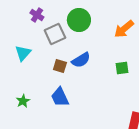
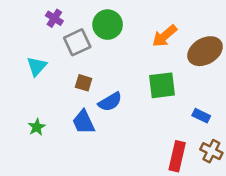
blue semicircle: (81, 60) -> (110, 102), moved
green square: (122, 68) -> (162, 85), size x1.6

